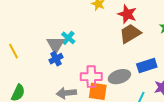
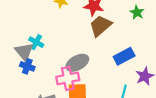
blue cross: (56, 59) -> (27, 66), turned -32
gray ellipse: (119, 77) -> (77, 63), moved

